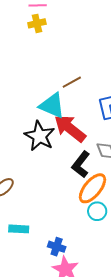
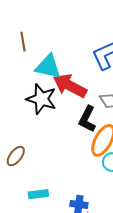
brown line: (72, 82) -> (23, 42), moved, turned -60

